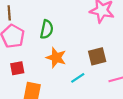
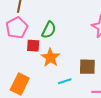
red square: (17, 68) -> (33, 46), moved

